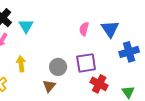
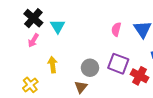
purple square: (86, 63) -> (118, 64), turned 30
red cross: (99, 84) -> (139, 76), moved

